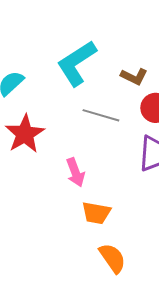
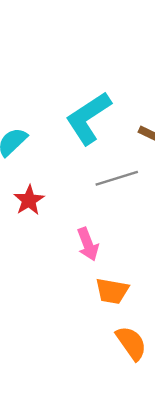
gray line: (101, 115) -> (117, 178), turned -33
red star: (25, 134) -> (29, 200), size x0.7

